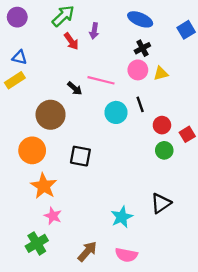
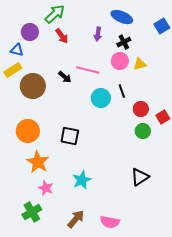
purple circle: (17, 17) -> (30, 32), moved
purple arrow: (94, 31) -> (98, 34), moved
brown circle: (51, 115) -> (33, 86), moved
cyan star: (122, 217) -> (82, 180), moved

